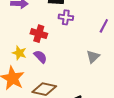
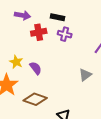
red cross: (39, 34) -> (39, 32), moved, turned -35

